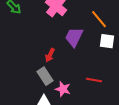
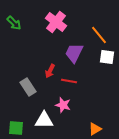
gray rectangle: (45, 76) -> (28, 87), moved
red line: (94, 80) -> (69, 81), moved

